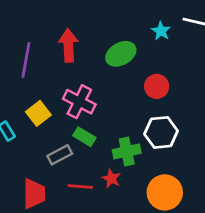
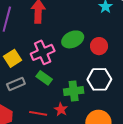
green ellipse: (121, 54) -> (73, 39), moved
pink cross: (79, 102) -> (43, 52), turned 35
gray rectangle: (60, 155) -> (16, 84), moved

